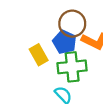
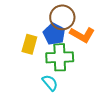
yellow rectangle: (39, 55) -> (29, 44), turned 42

